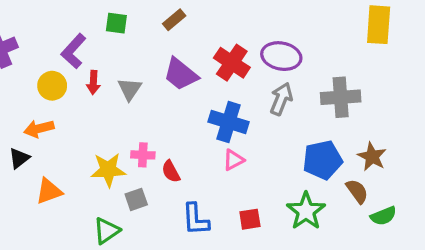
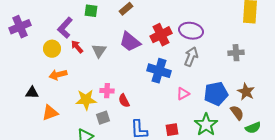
red cross: (232, 63) -> (161, 35), turned 30
red arrow: (93, 82) -> (77, 47), turned 136
gray cross: (341, 97) -> (236, 53), moved, size x0.7
orange arrow: (39, 129) -> (58, 75), moved
black triangle: (19, 158) -> (32, 93), turned 40
pink triangle: (233, 160) -> (183, 94), moved

